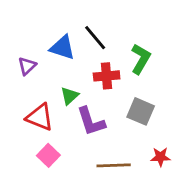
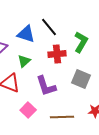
green triangle: (70, 96) -> (24, 61), moved
pink square: (48, 155) -> (28, 110), moved

